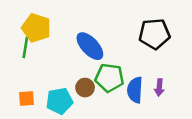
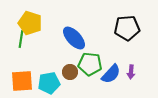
blue semicircle: (135, 90) -> (111, 74), turned -140
orange square: (27, 98) -> (22, 81), size x1.6

